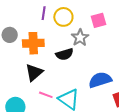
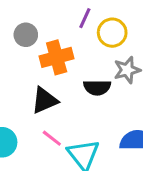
orange cross: (33, 43) -> (57, 57), turned -30

